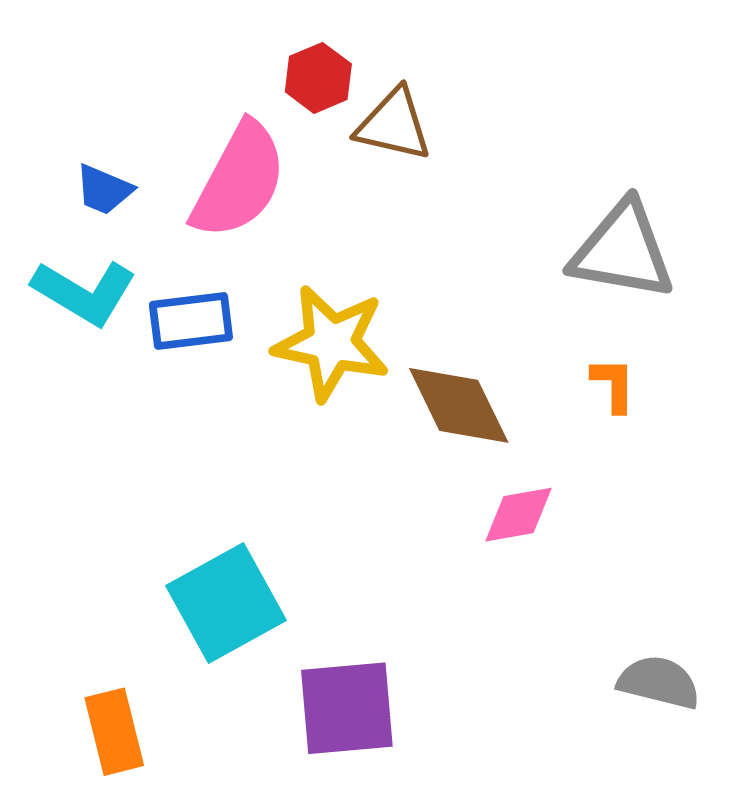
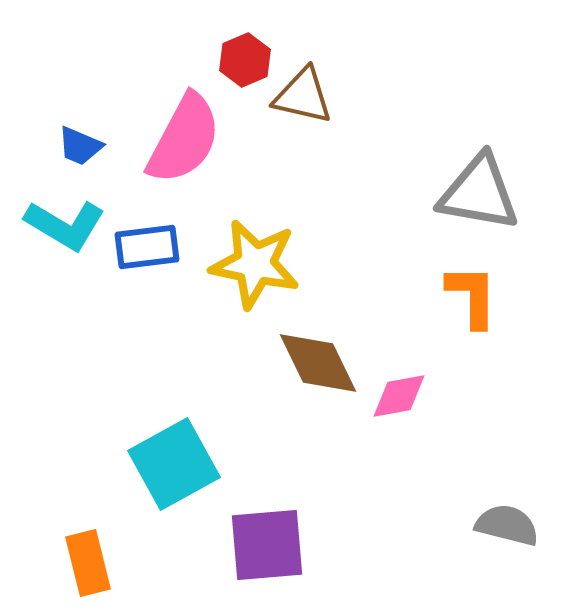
orange L-shape: (613, 385) -> (472, 296), size x1.5
brown diamond: (459, 405) -> (318, 363), moved

